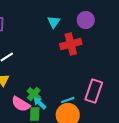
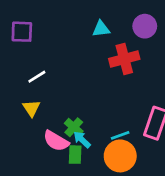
cyan triangle: (54, 22) -> (101, 29), turned 48

